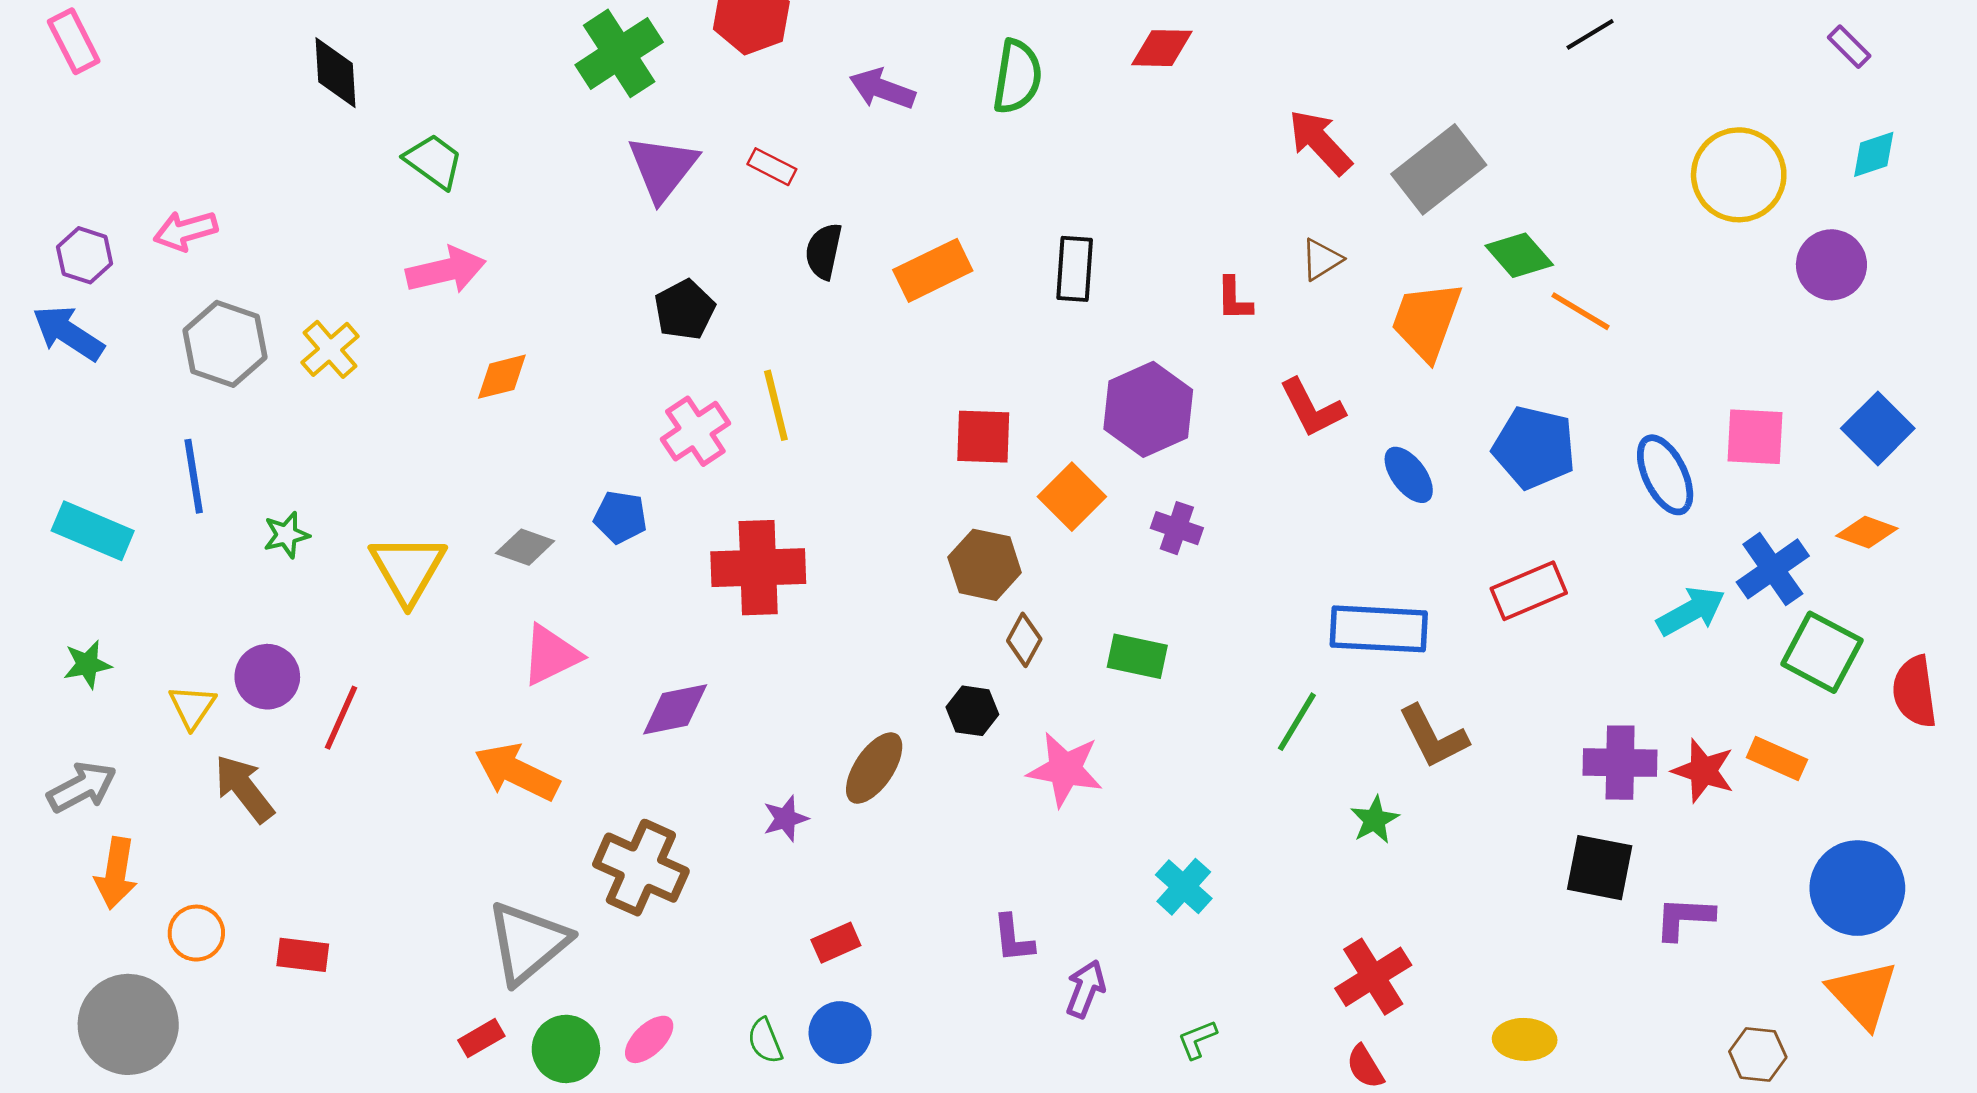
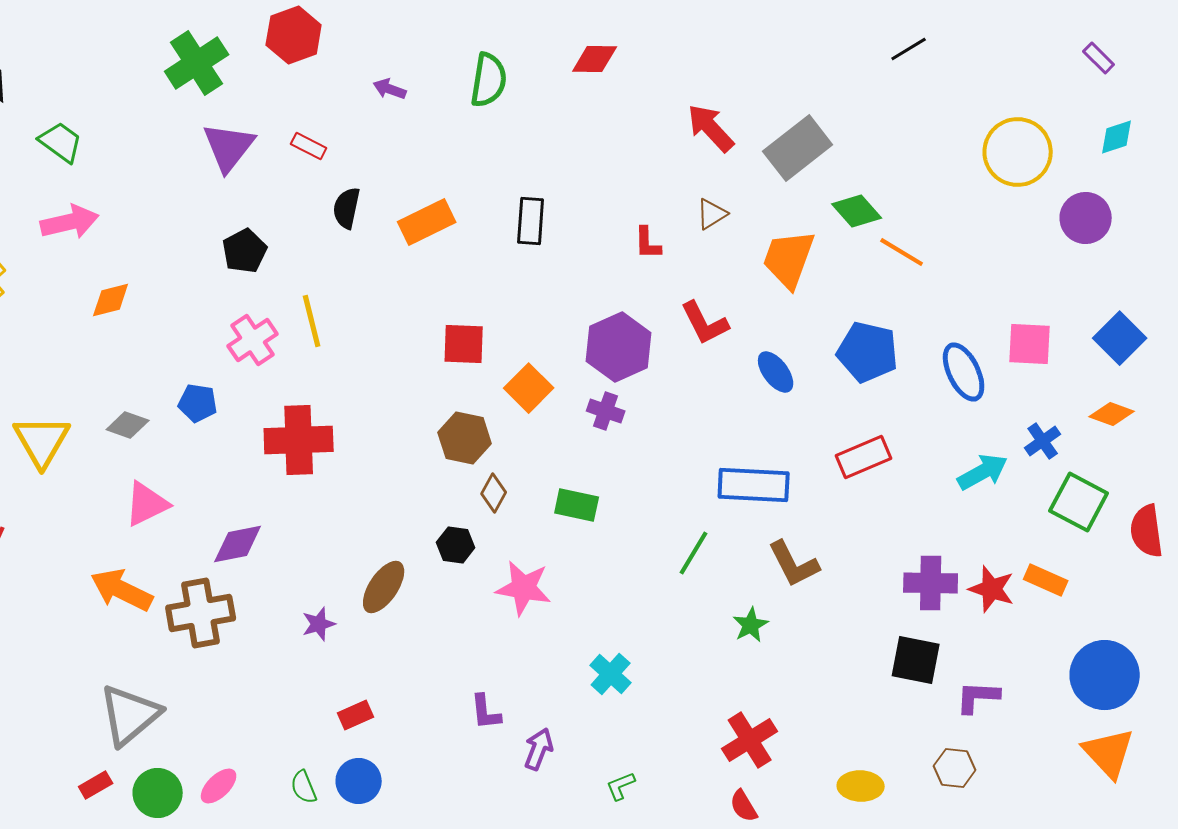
purple arrow: (882, 89) -> (390, 89), size x0.7
purple hexagon: (1148, 409) -> (619, 347), moved
blue cross: (1773, 569) -> (1043, 441), size x0.7
brown cross: (641, 868) -> (201, 613), moved, turned -34
brown hexagon: (1758, 1054) -> (955, 768), moved

